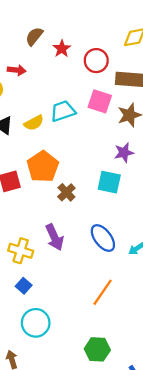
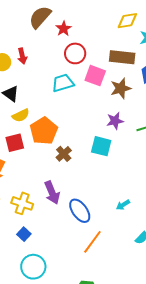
brown semicircle: (34, 36) -> (40, 17), size x1.4
red circle: (96, 61) -> (75, 53), moved
red arrow: (17, 70) -> (22, 56), moved, turned 70
yellow semicircle: (34, 123) -> (21, 115), moved
blue ellipse: (103, 238) -> (80, 211), moved

